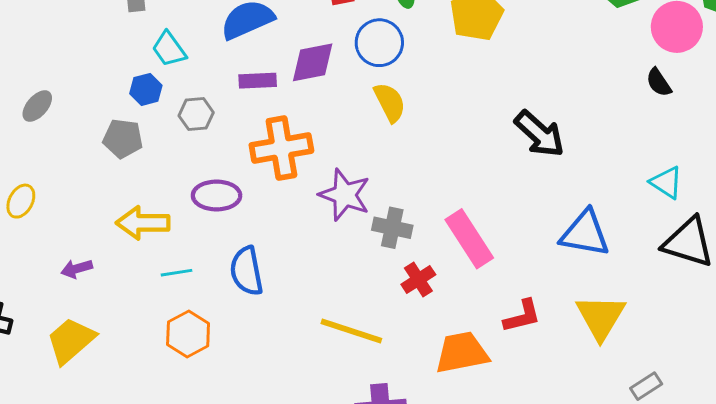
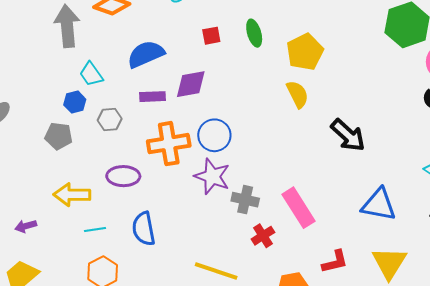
blue circle: (379, 43) -> (214, 135), moved
yellow semicircle: (390, 102) -> (297, 94), moved

